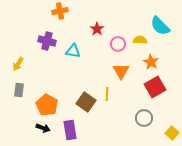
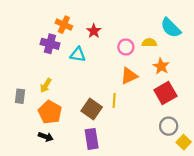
orange cross: (60, 11) -> (64, 25), moved, turned 35
red star: (97, 29) -> (94, 31), moved
yellow arrow: (18, 64) -> (46, 85), moved
orange triangle: (121, 71) -> (129, 76), turned 36
gray circle: (144, 118) -> (169, 126), moved
purple rectangle: (70, 130) -> (92, 139), moved

